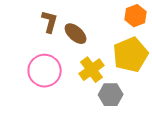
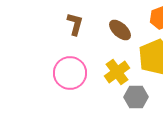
brown ellipse: (76, 34) -> (120, 30), moved

